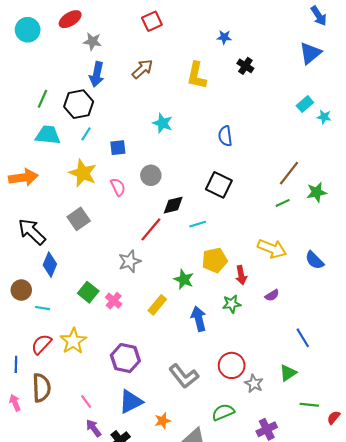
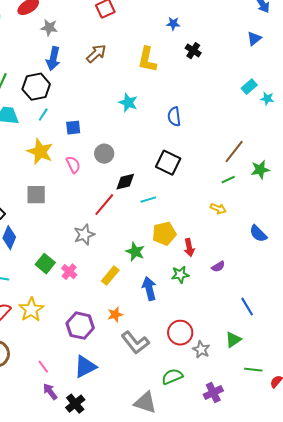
blue triangle: (310, 53) -> (254, 39), size x0.7
cyan star: (163, 123) -> (128, 103), moved
gray square: (79, 219) -> (36, 195), turned 35
yellow arrow: (272, 249) -> (218, 209), moved, size x0.6
orange star: (163, 421) -> (115, 315), moved

